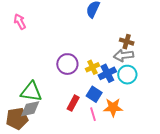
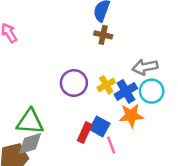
brown cross: (127, 42) -> (103, 35), moved
blue square: (94, 94) -> (100, 126), moved
orange star: (113, 107) -> (131, 116), moved

